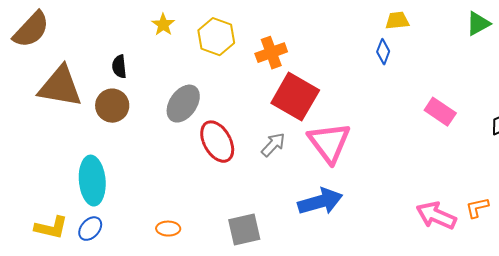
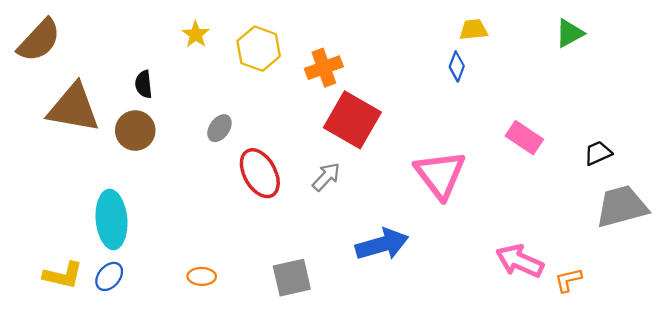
gray ellipse: (183, 104) -> (219, 128), size x0.6
pink triangle: (329, 143) -> (440, 174), moved
orange L-shape: (477, 208) -> (568, 280), moved

